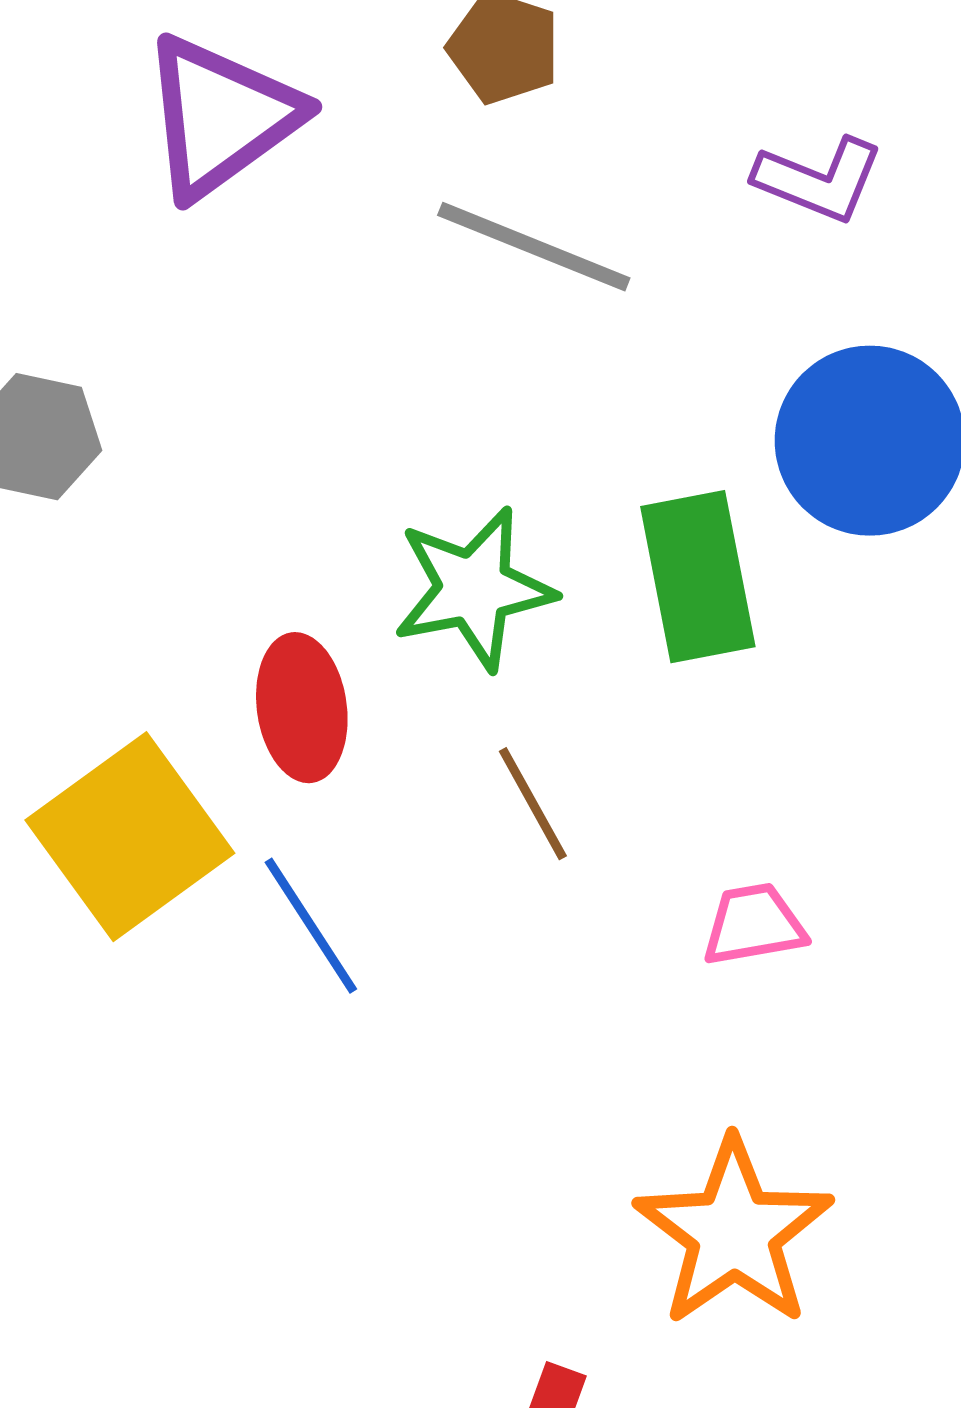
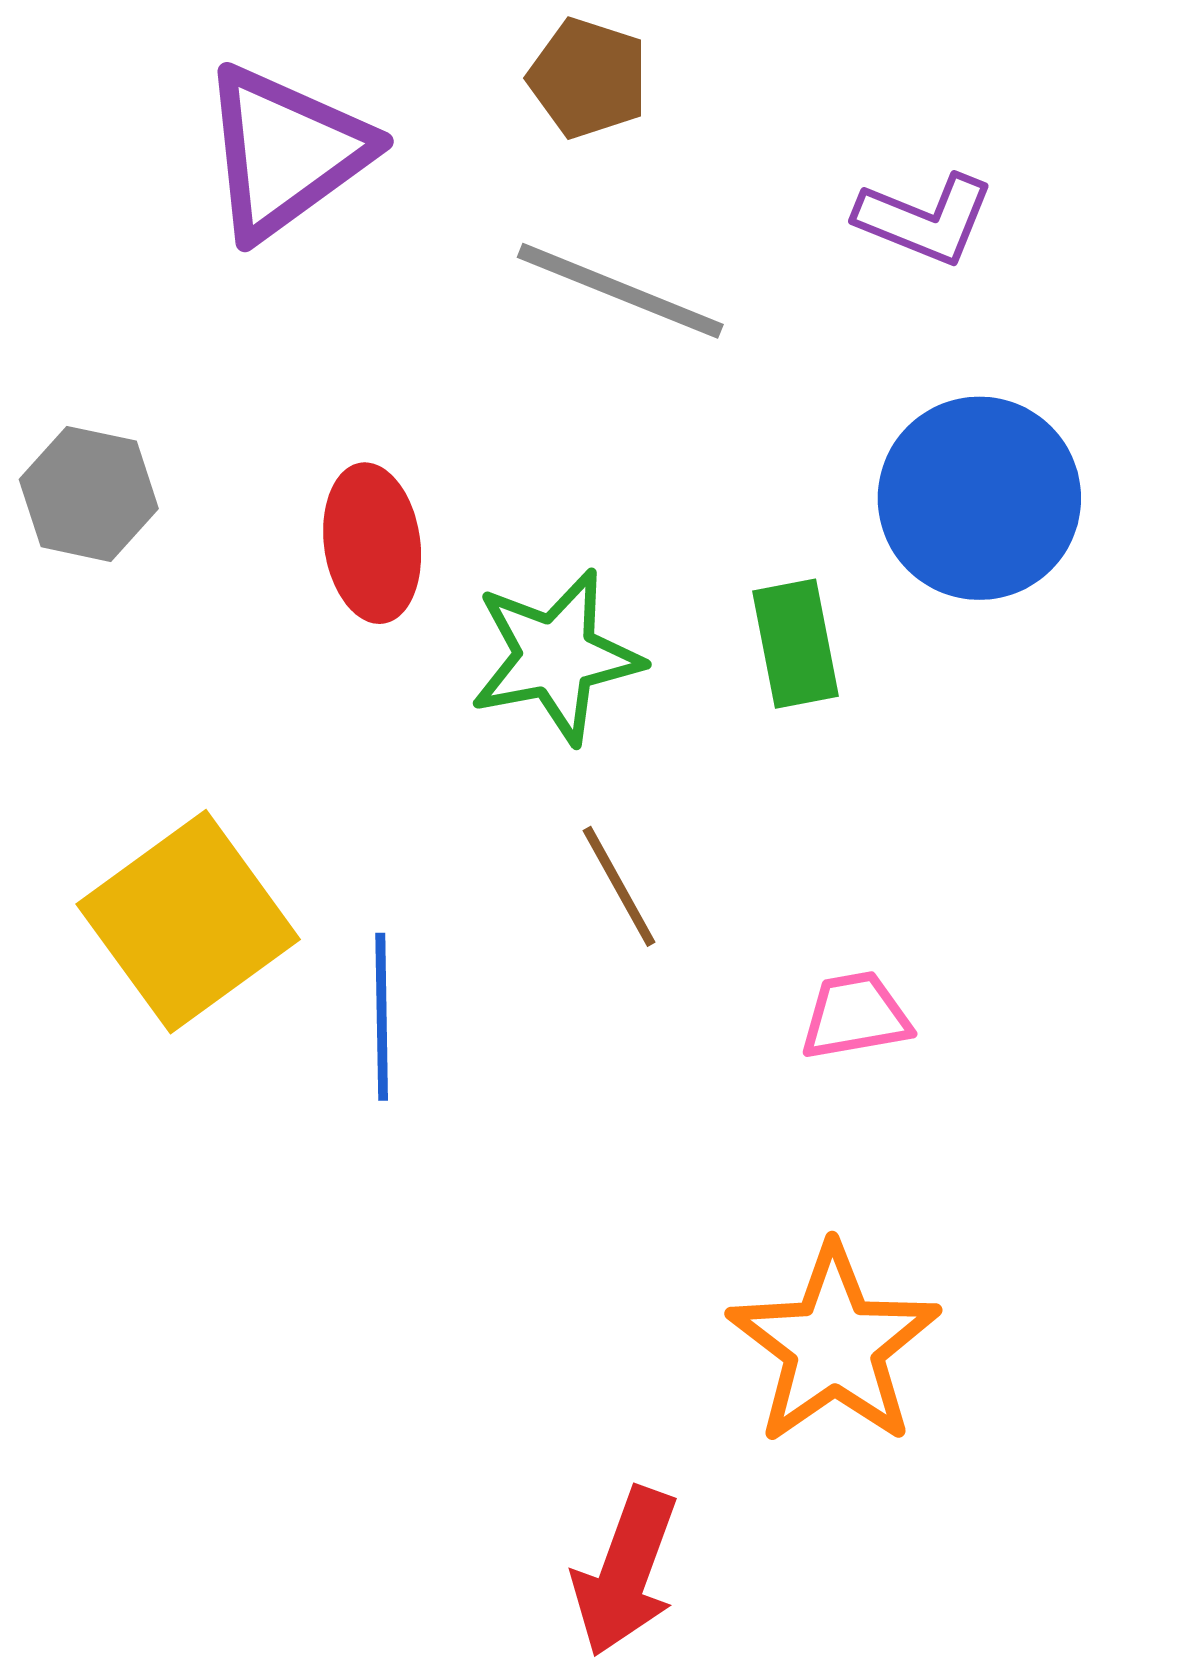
green rectangle: (698, 577) -> (795, 644), size x0.7
red ellipse: (302, 708) -> (372, 543), moved
blue line: (311, 926) -> (382, 1017), turned 32

